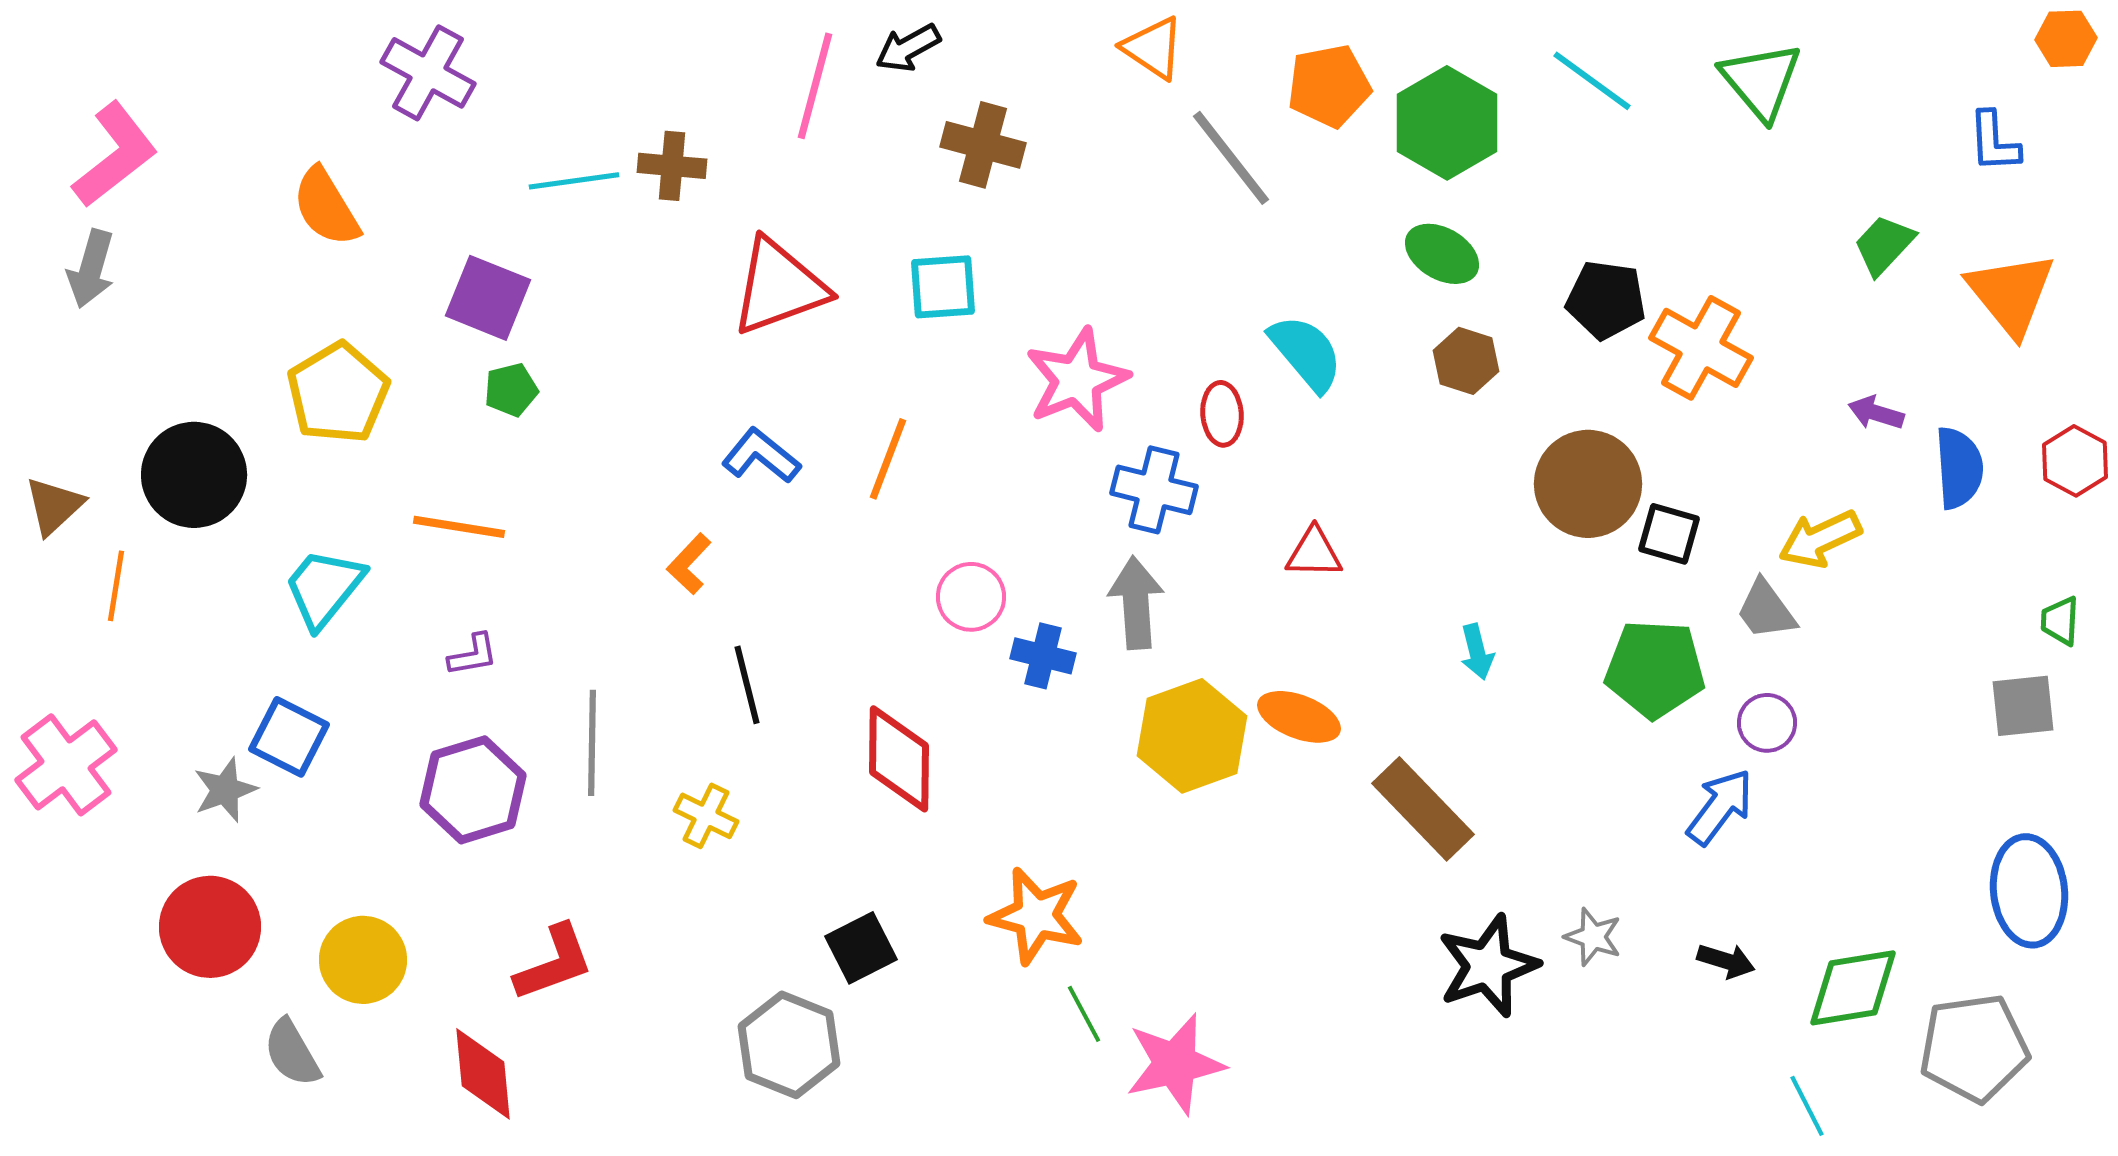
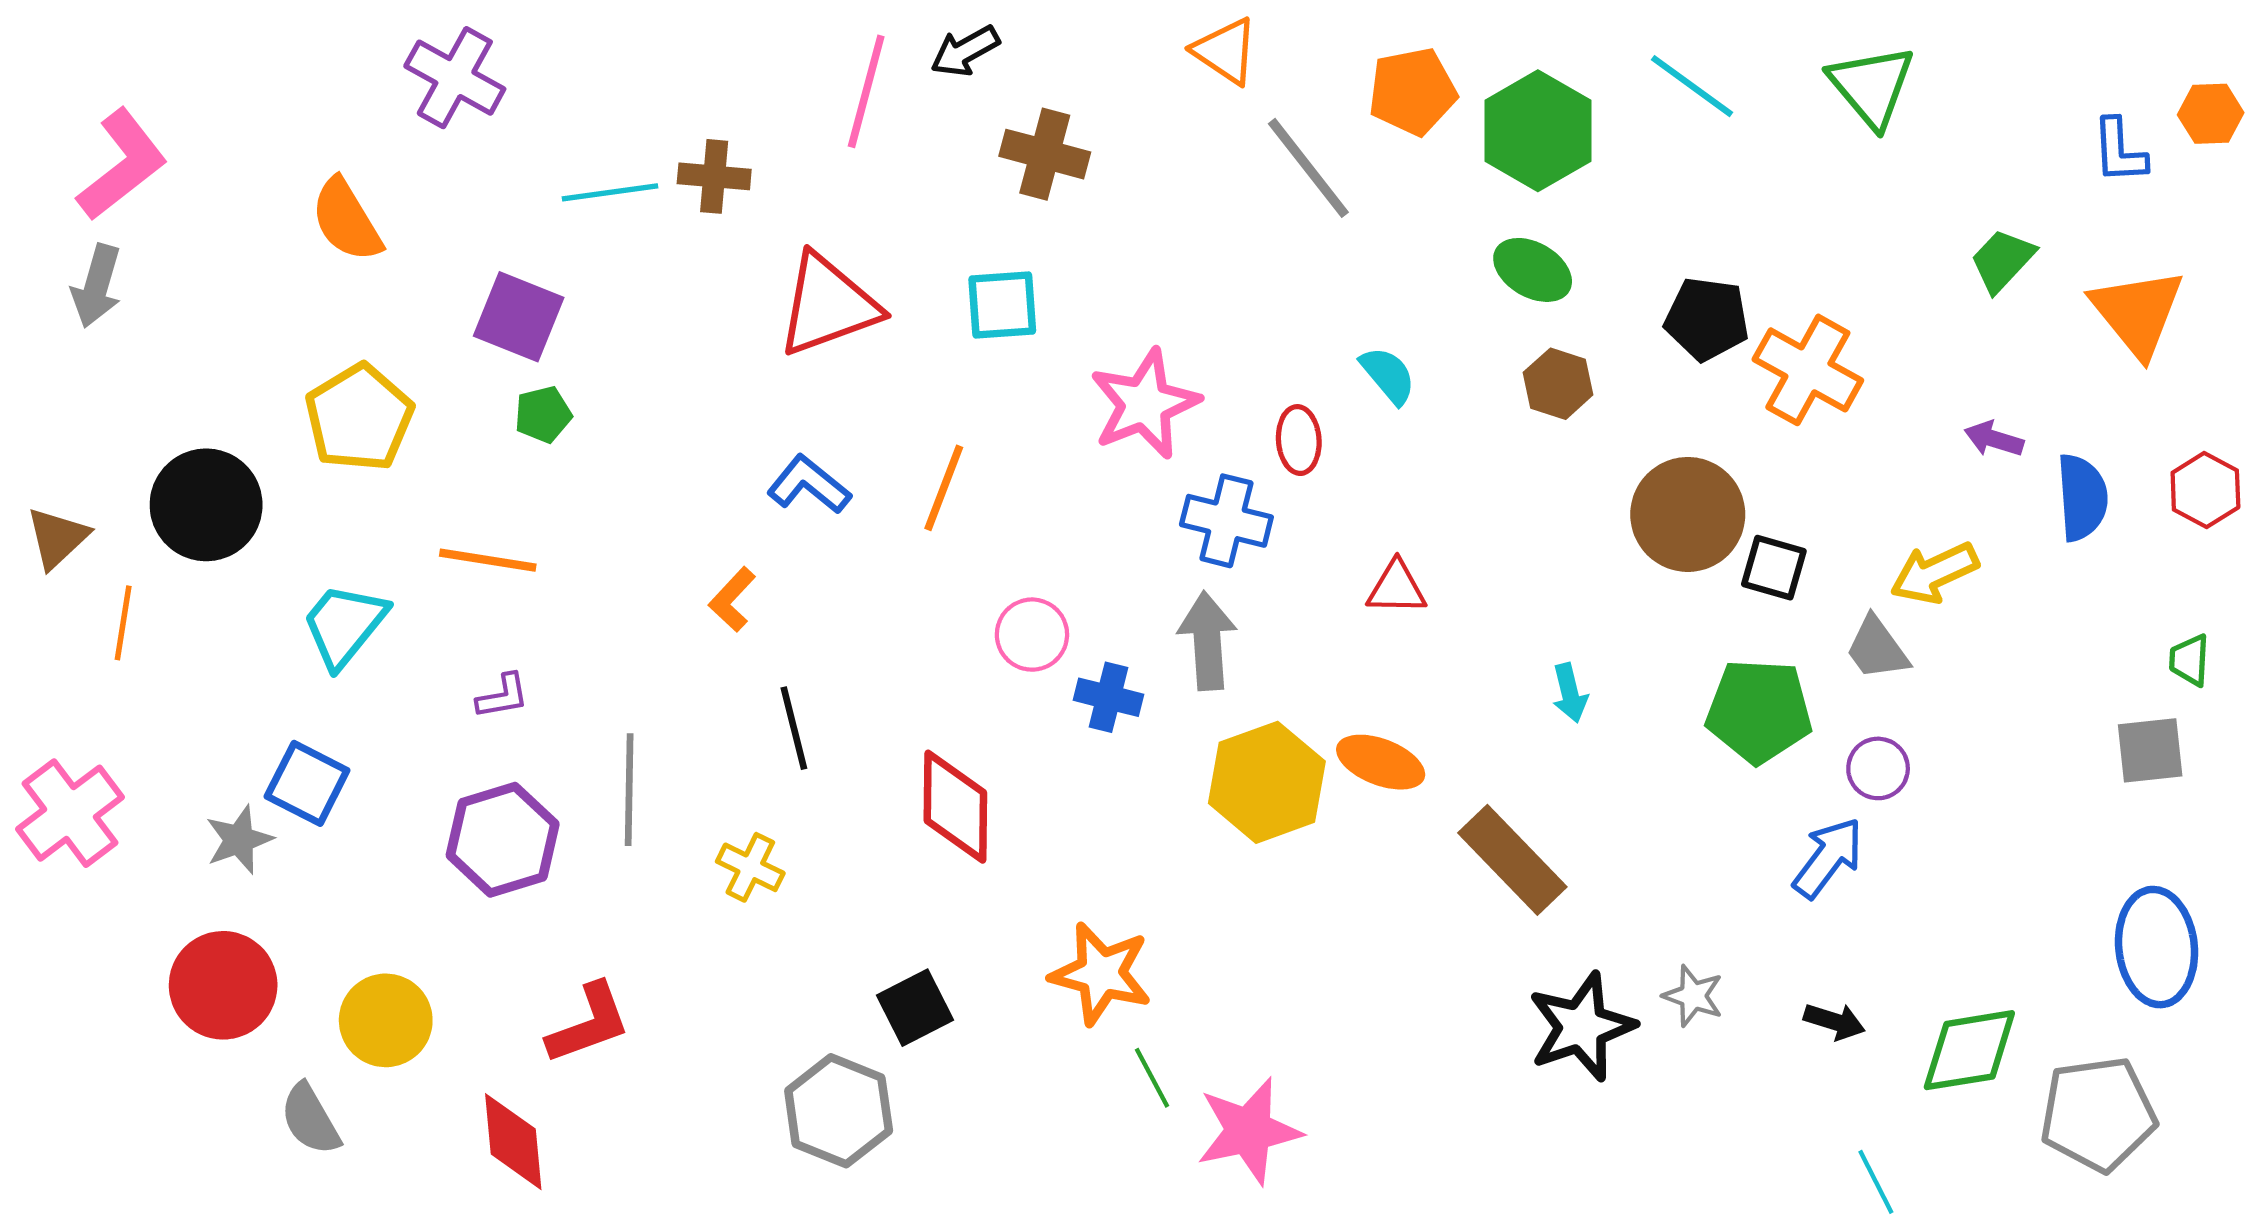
orange hexagon: (2066, 39) -> (2211, 114), moved
cyan semicircle: (1306, 353) -> (1388, 375), size x0.7
cyan line: (1807, 1106) -> (1876, 1182), moved

